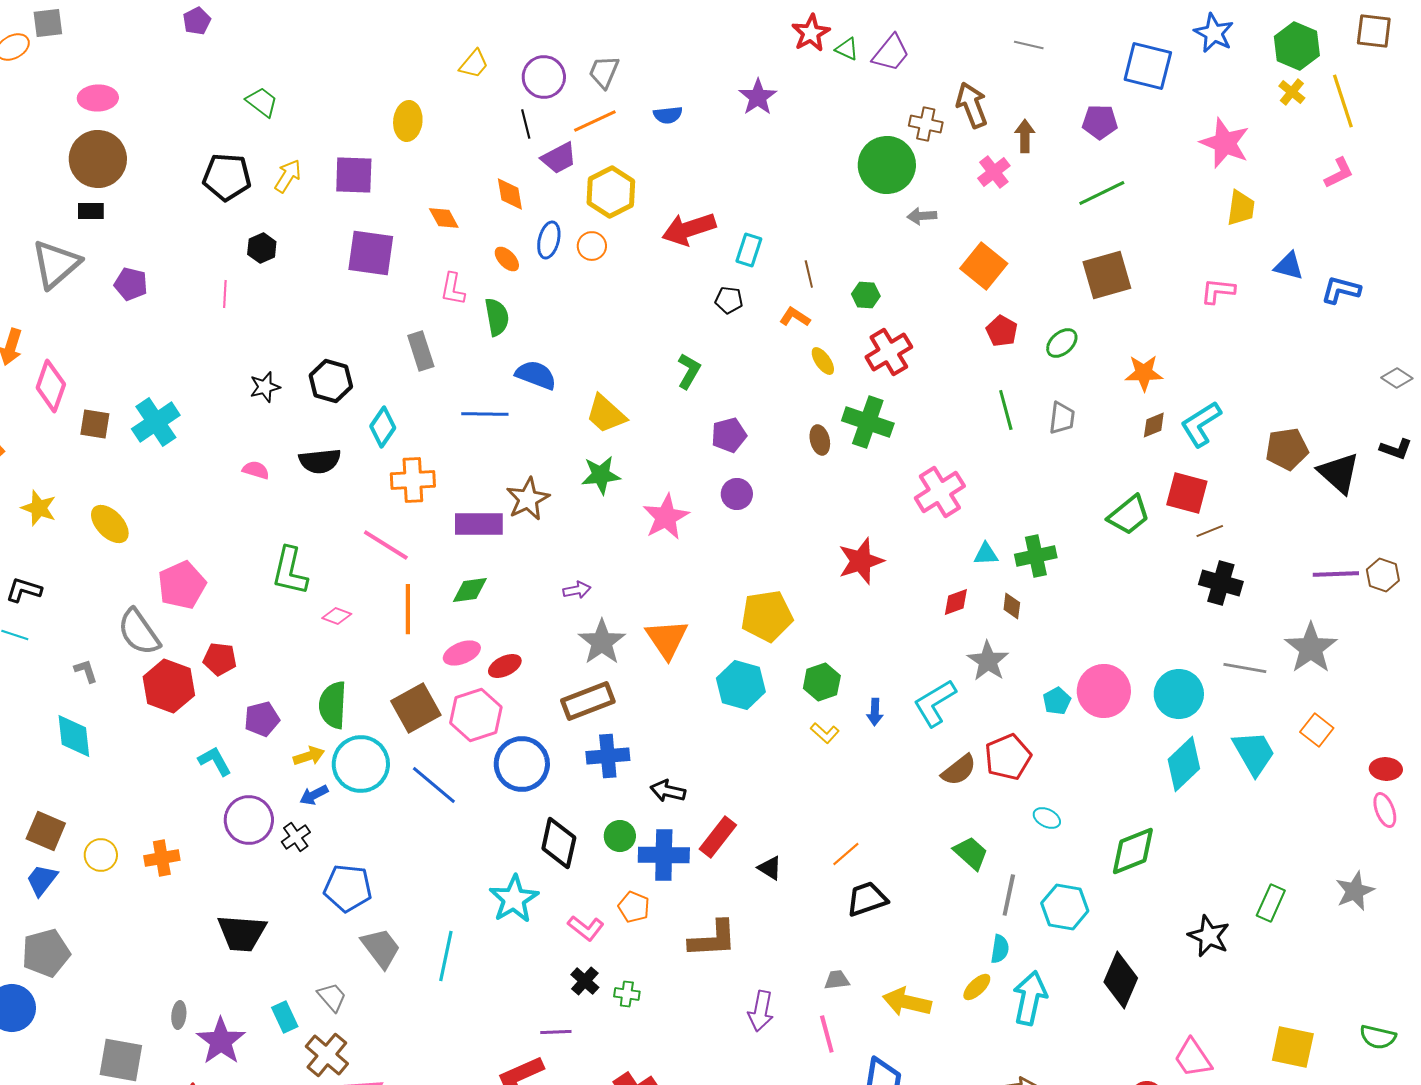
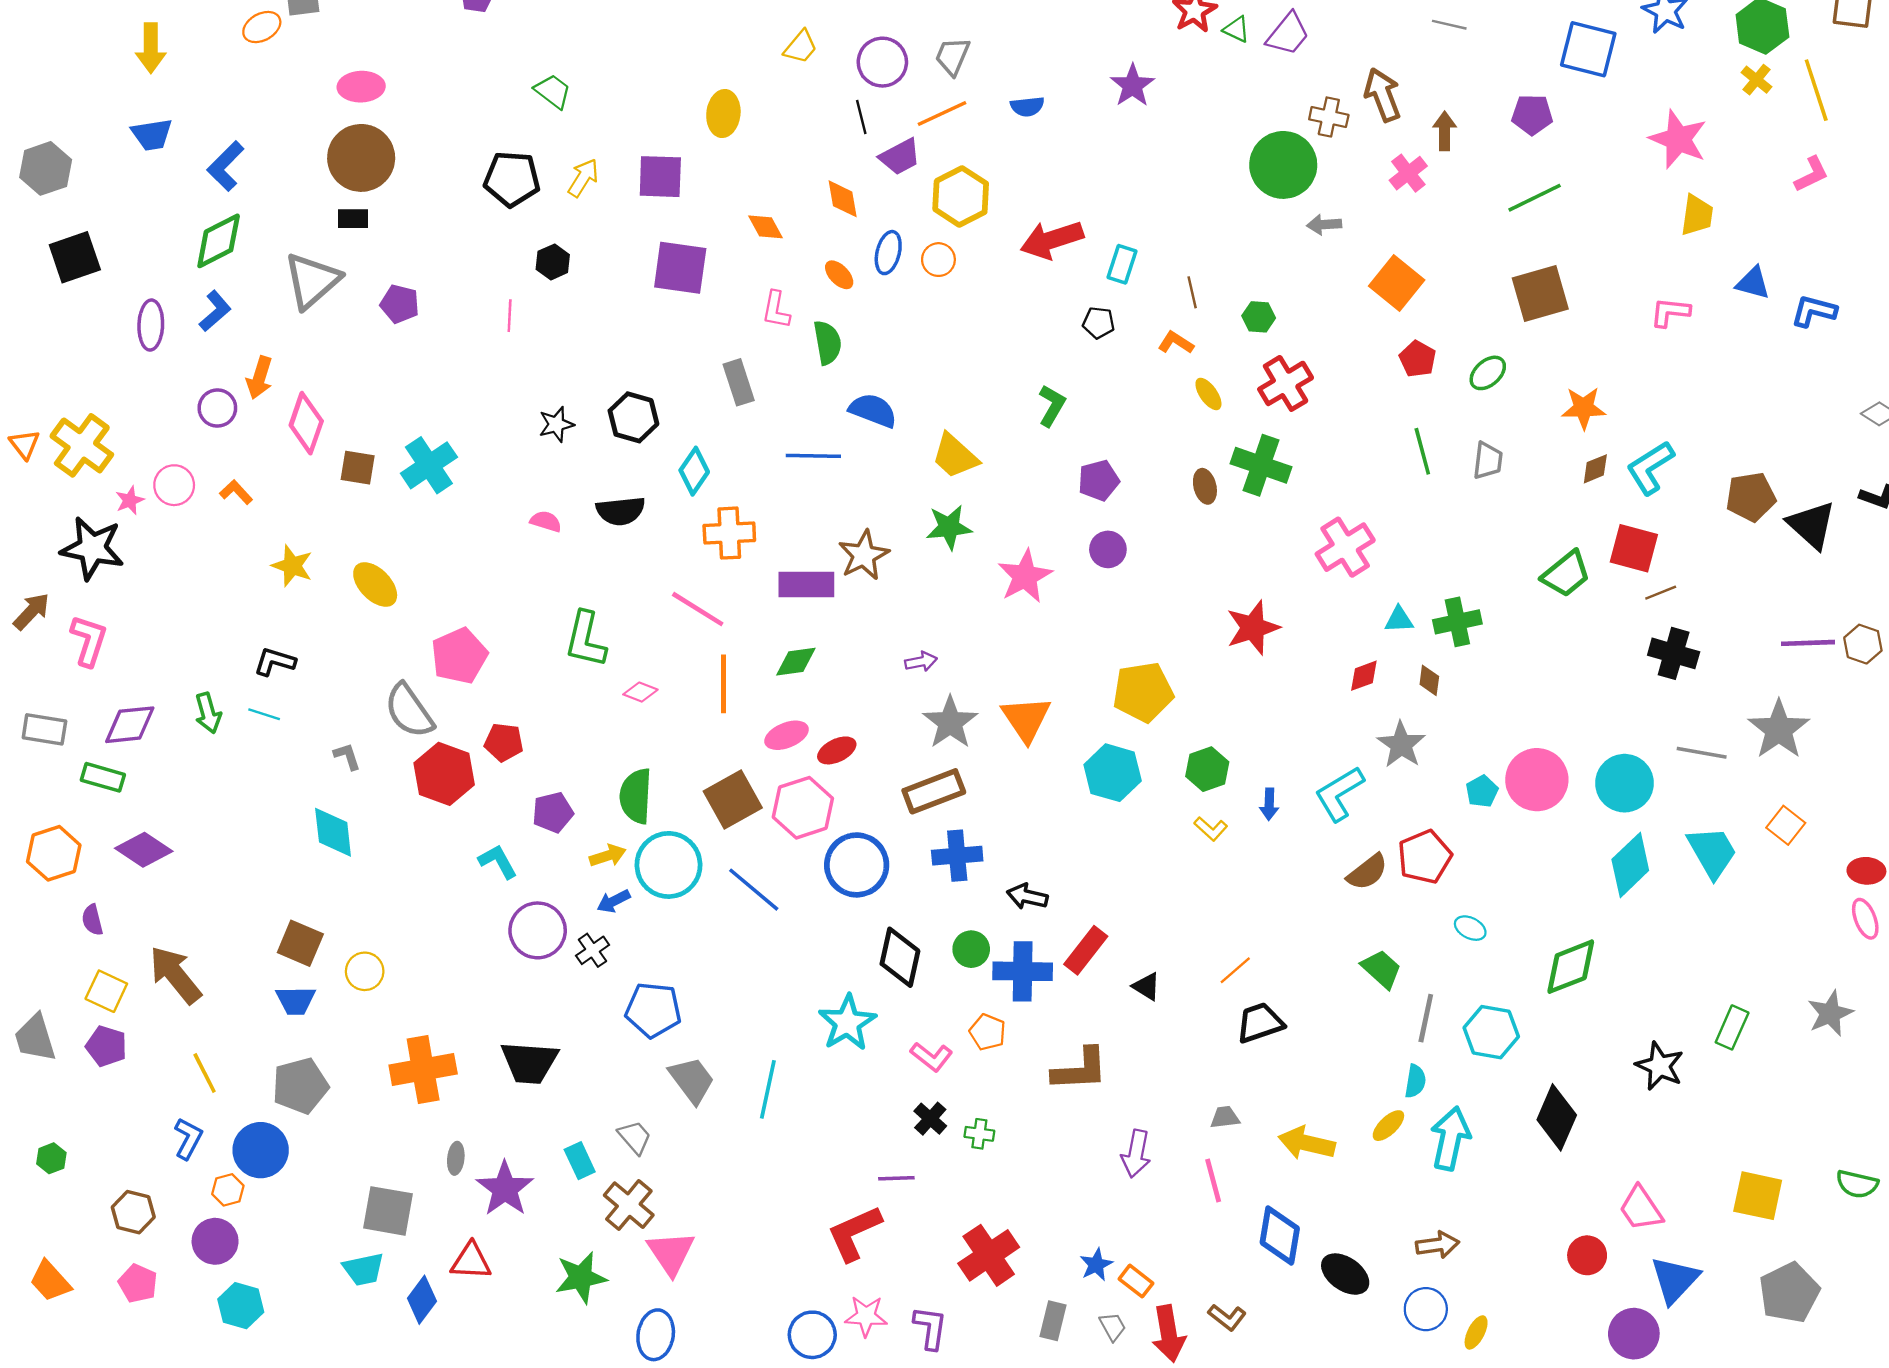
orange cross: (162, 858) -> (423, 1069), moved, size x1.6
blue trapezoid: (42, 880) -> (296, 1001), turned -129

